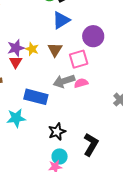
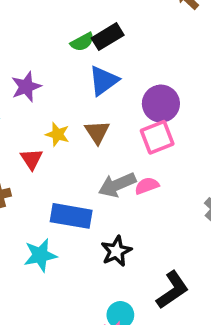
purple star: (16, 48) -> (26, 87), moved
pink square: (79, 59) -> (157, 137), moved
black star: (57, 132) -> (116, 251), moved
black L-shape: (91, 145) -> (172, 290), turned 30

